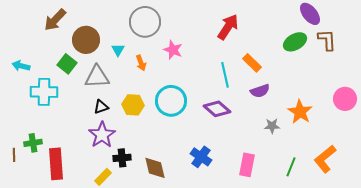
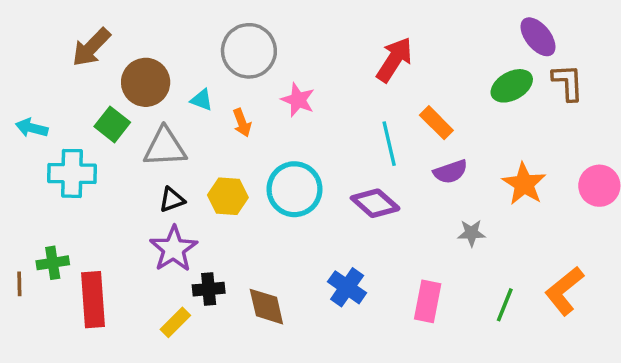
cyan triangle: (118, 50) -> (202, 100), turned -40
orange star: (300, 112) -> (524, 184), moved

